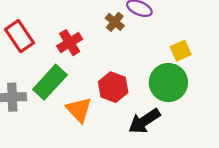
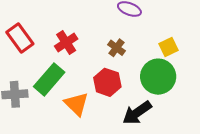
brown cross: (115, 22) -> (117, 48), moved

